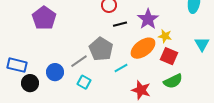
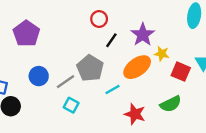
black line: (120, 24) -> (111, 40), turned -40
red square: (169, 56) -> (181, 72), moved
blue circle: (55, 72) -> (39, 76), moved

